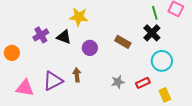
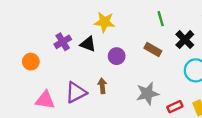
green line: (155, 13) -> (161, 19), moved
gray star: (118, 82) -> (147, 93), size x1.5
red rectangle: (143, 83) -> (175, 107), moved

